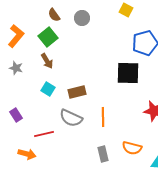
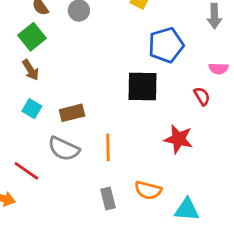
red line: (44, 134) -> (26, 171), turned 48

